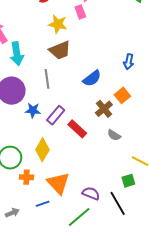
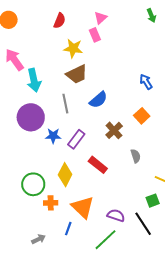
blue arrow: (129, 62) -> (146, 82), turned 140
blue semicircle: (92, 78) -> (98, 100), moved
brown cross: (104, 109) -> (114, 130), moved
red rectangle: (77, 129) -> (98, 165), moved
gray semicircle: (114, 135) -> (136, 156), turned -136
blue line: (43, 204) -> (68, 229), turned -48

